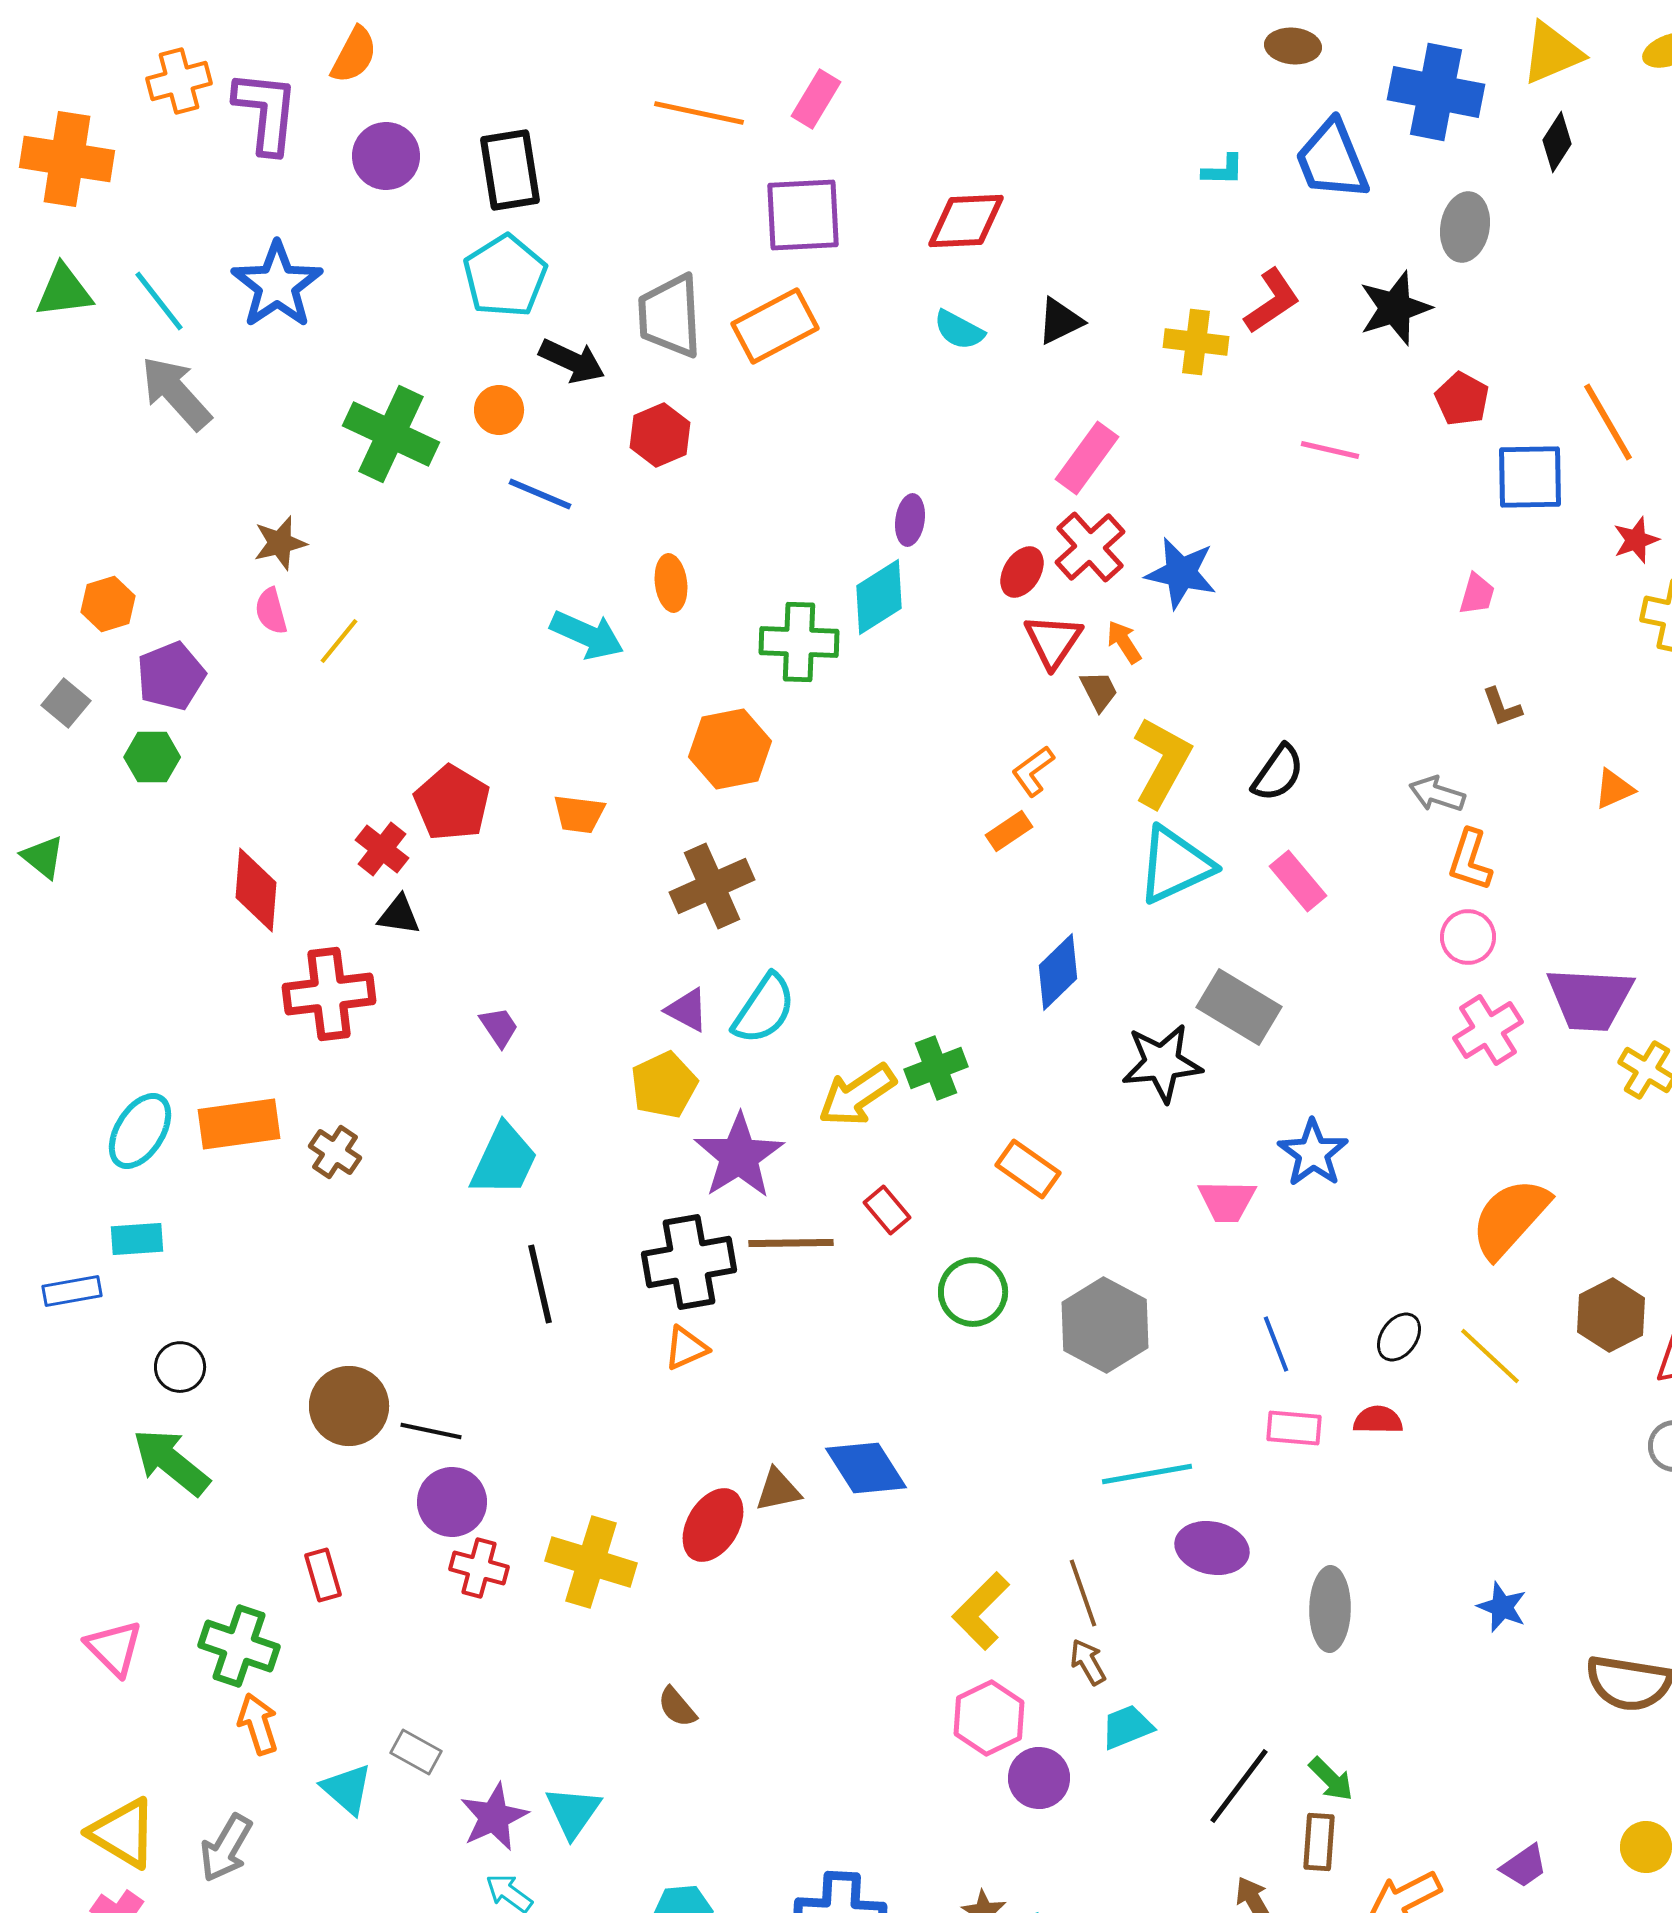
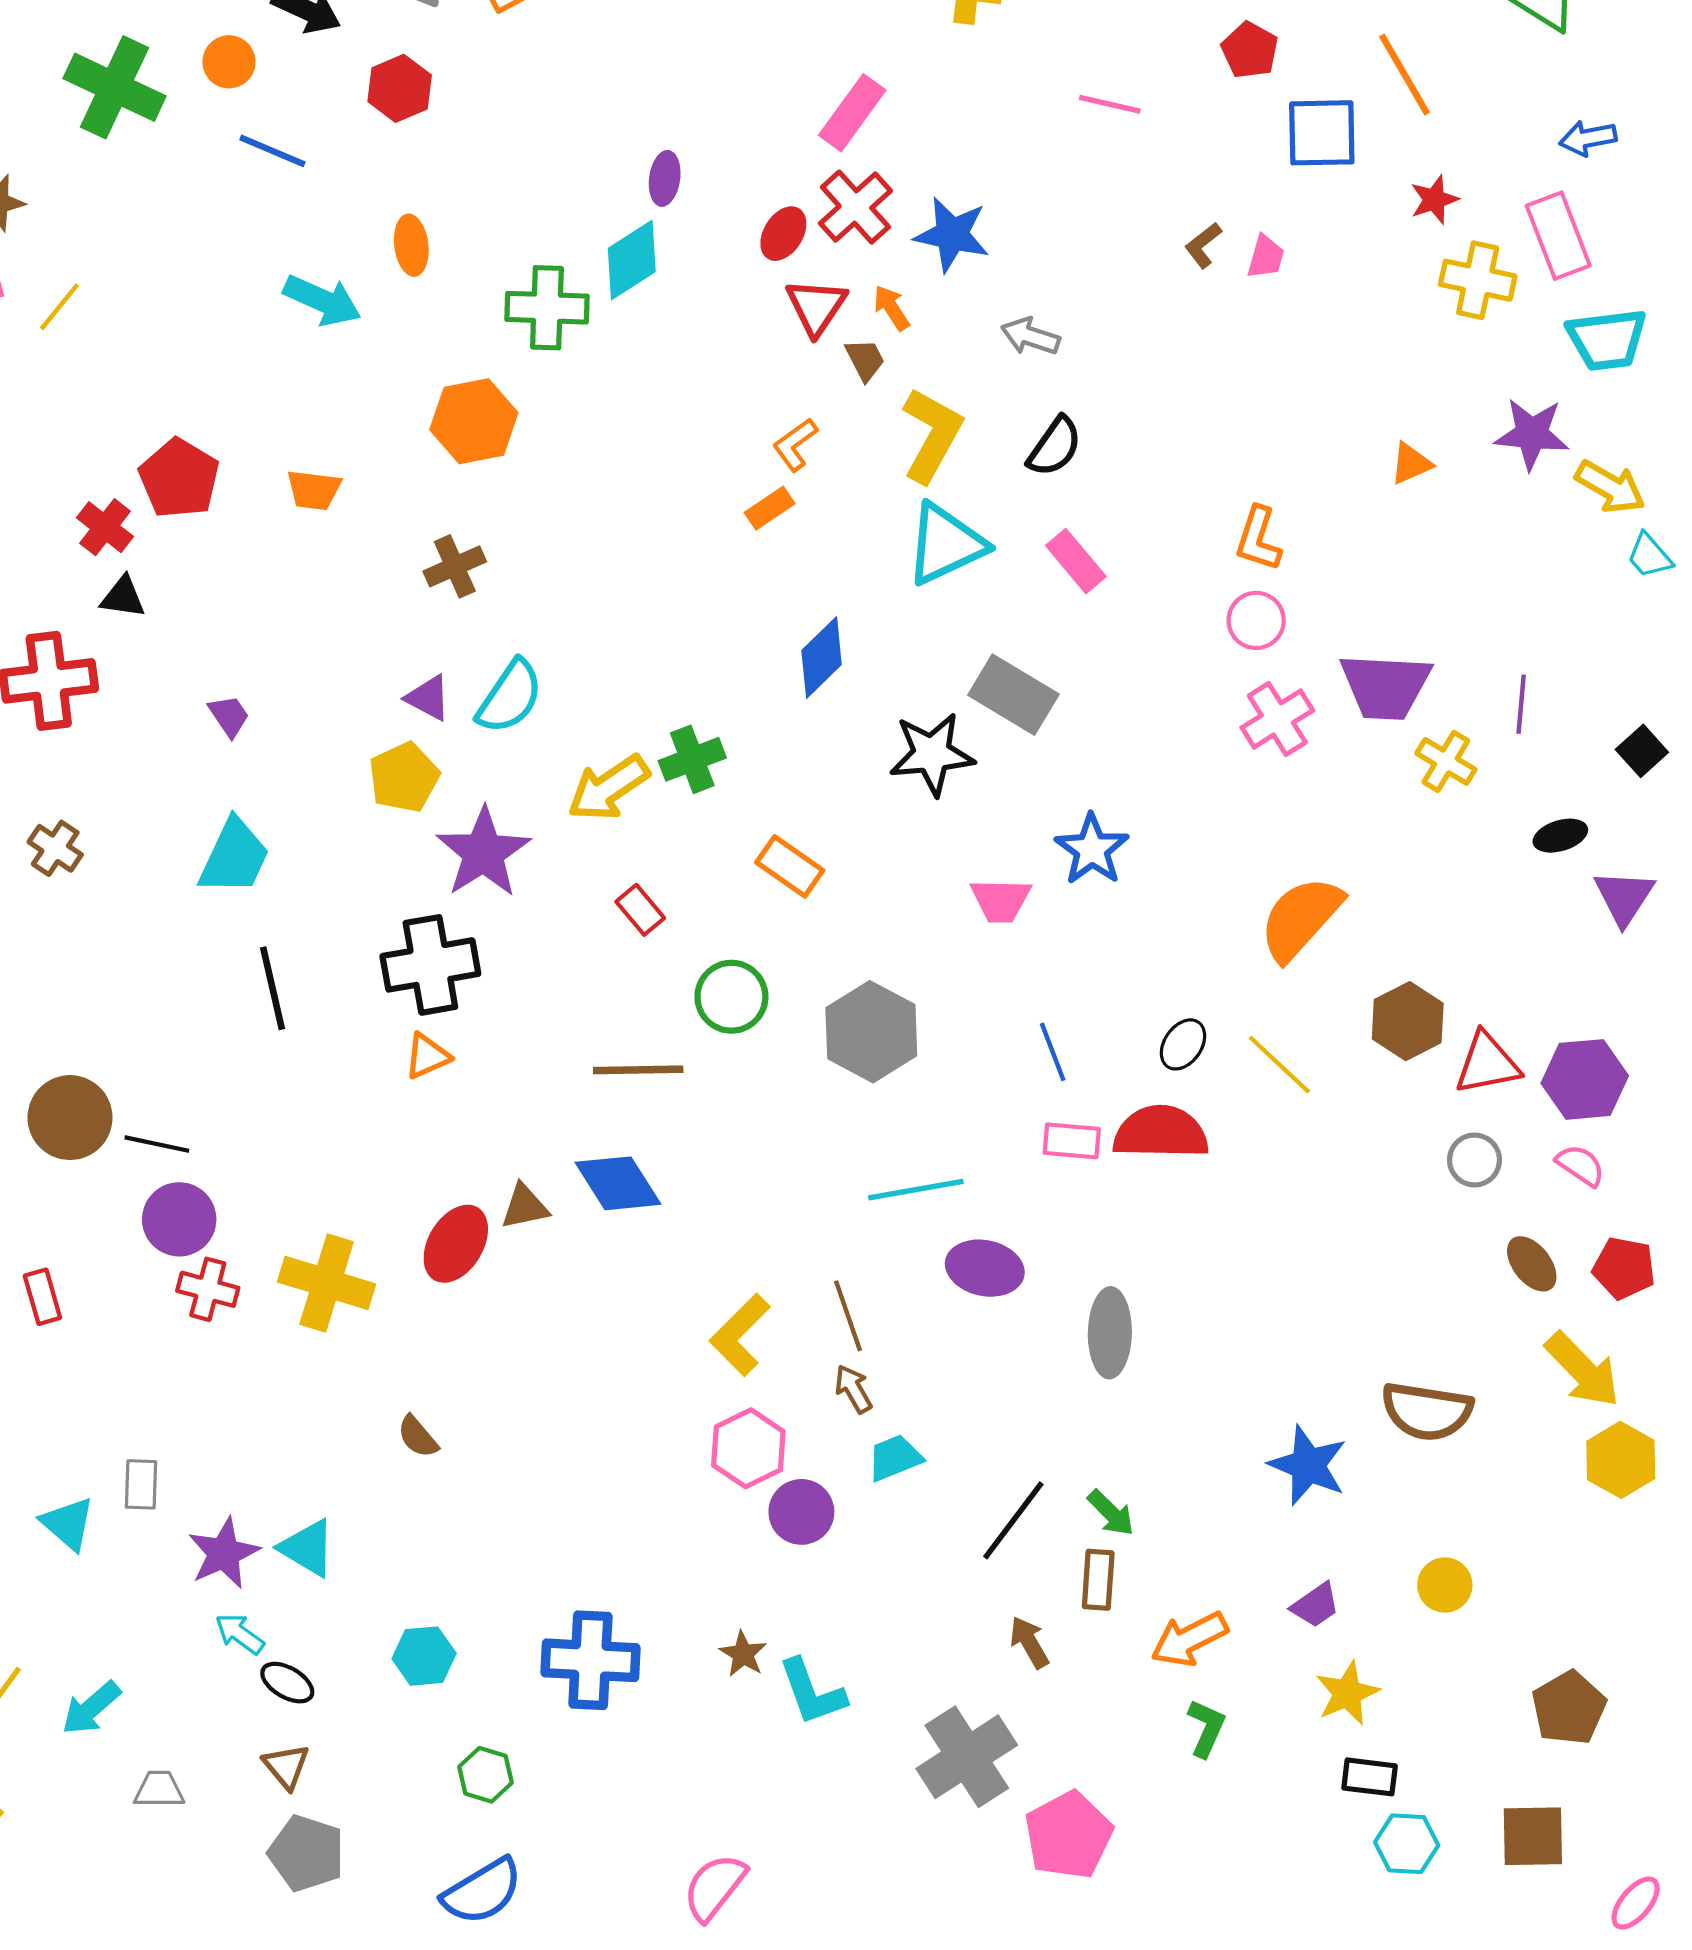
brown L-shape: (1502, 707) -> (1203, 245), moved, turned 72
gray arrow: (1437, 794) -> (1030, 336), moved
brown cross: (712, 886) -> (455, 566), size x0.7
brown line: (791, 1243) -> (638, 1070), moved
red semicircle: (1378, 1420) -> (1161, 1132), size x1.8
blue star: (1502, 1607) -> (1308, 1465), moved, size x1.5
gray rectangle: (416, 1752) -> (141, 1484), turned 63
cyan triangle: (573, 1812) -> (307, 1548), turned -34

